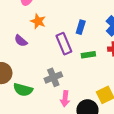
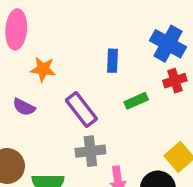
purple rectangle: (64, 44) -> (81, 110), moved
gray cross: (53, 77) -> (90, 151), turned 30

